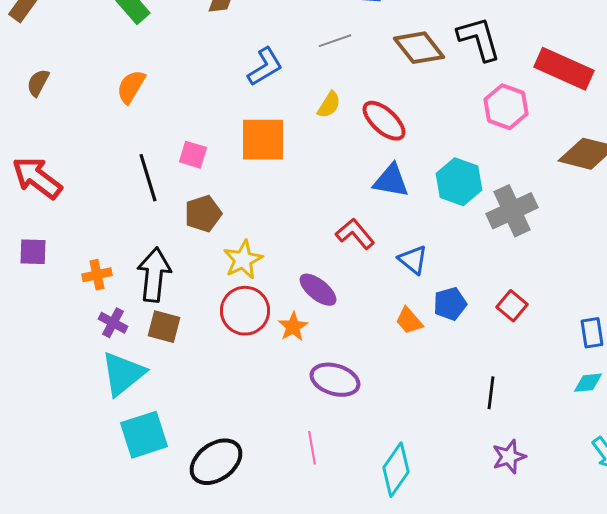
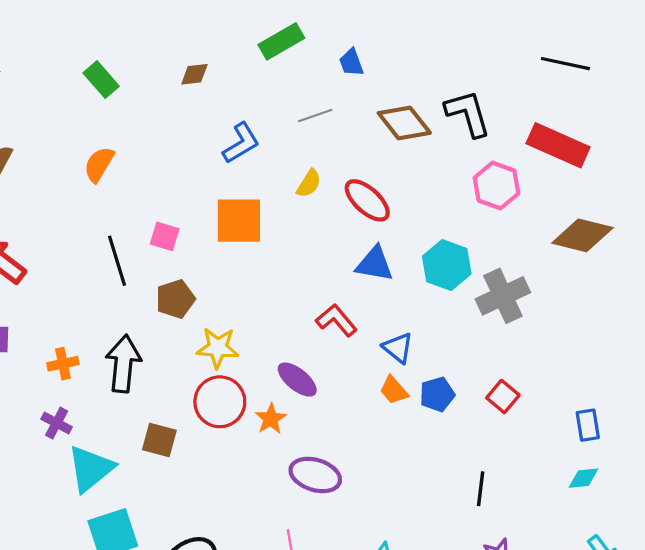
yellow star: (243, 260) -> (218, 348), turned 30
orange trapezoid: (409, 321) -> (394, 390), moved
purple cross: (113, 323) -> (57, 423), moved
brown square: (164, 327) -> (159, 440), moved

